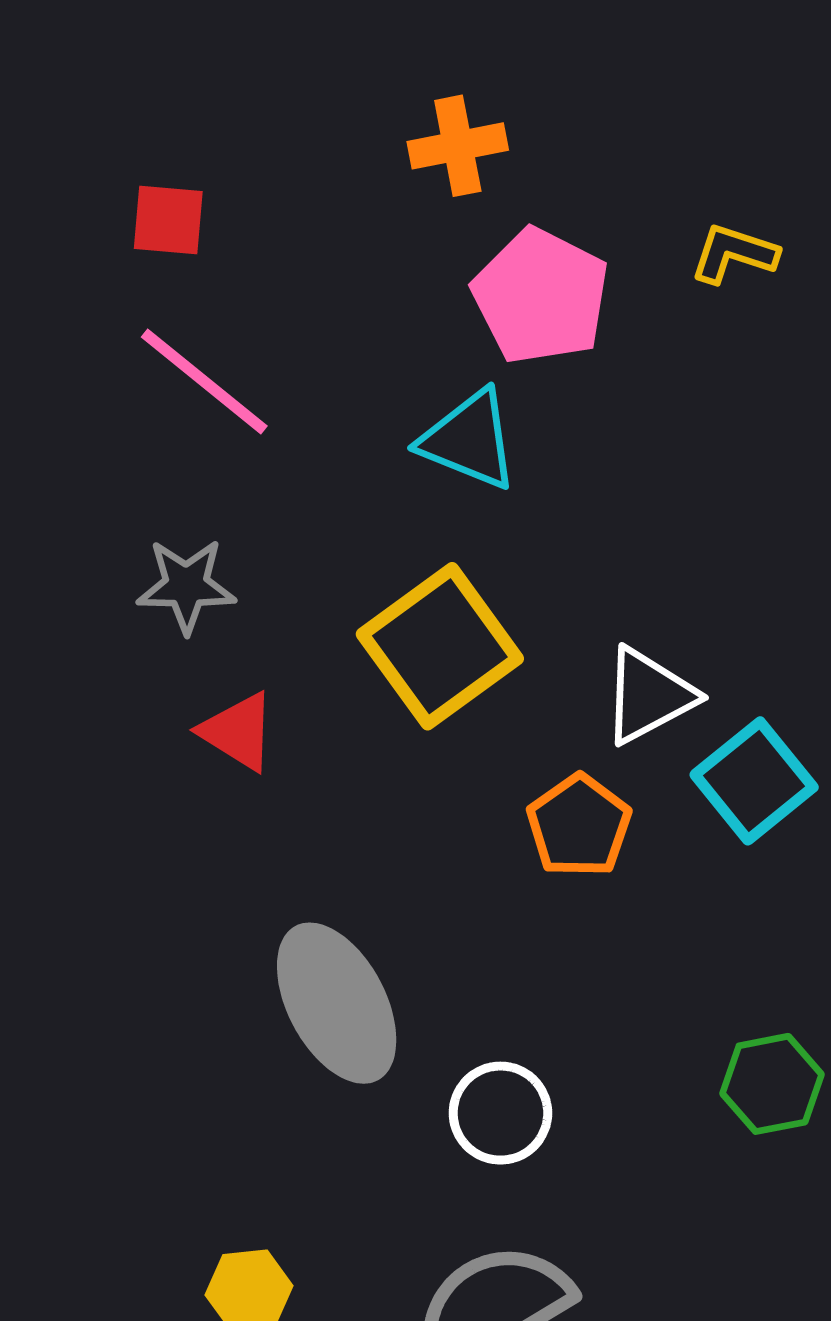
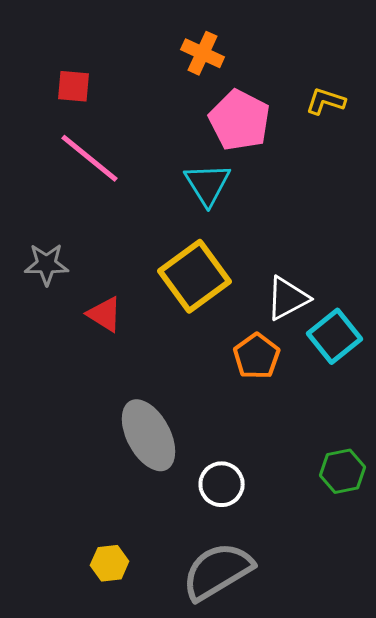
orange cross: (458, 146) -> (203, 53), turned 36
cyan triangle: (469, 440) -> (208, 184), turned 36
gray star: (186, 586) -> (47, 264), moved

